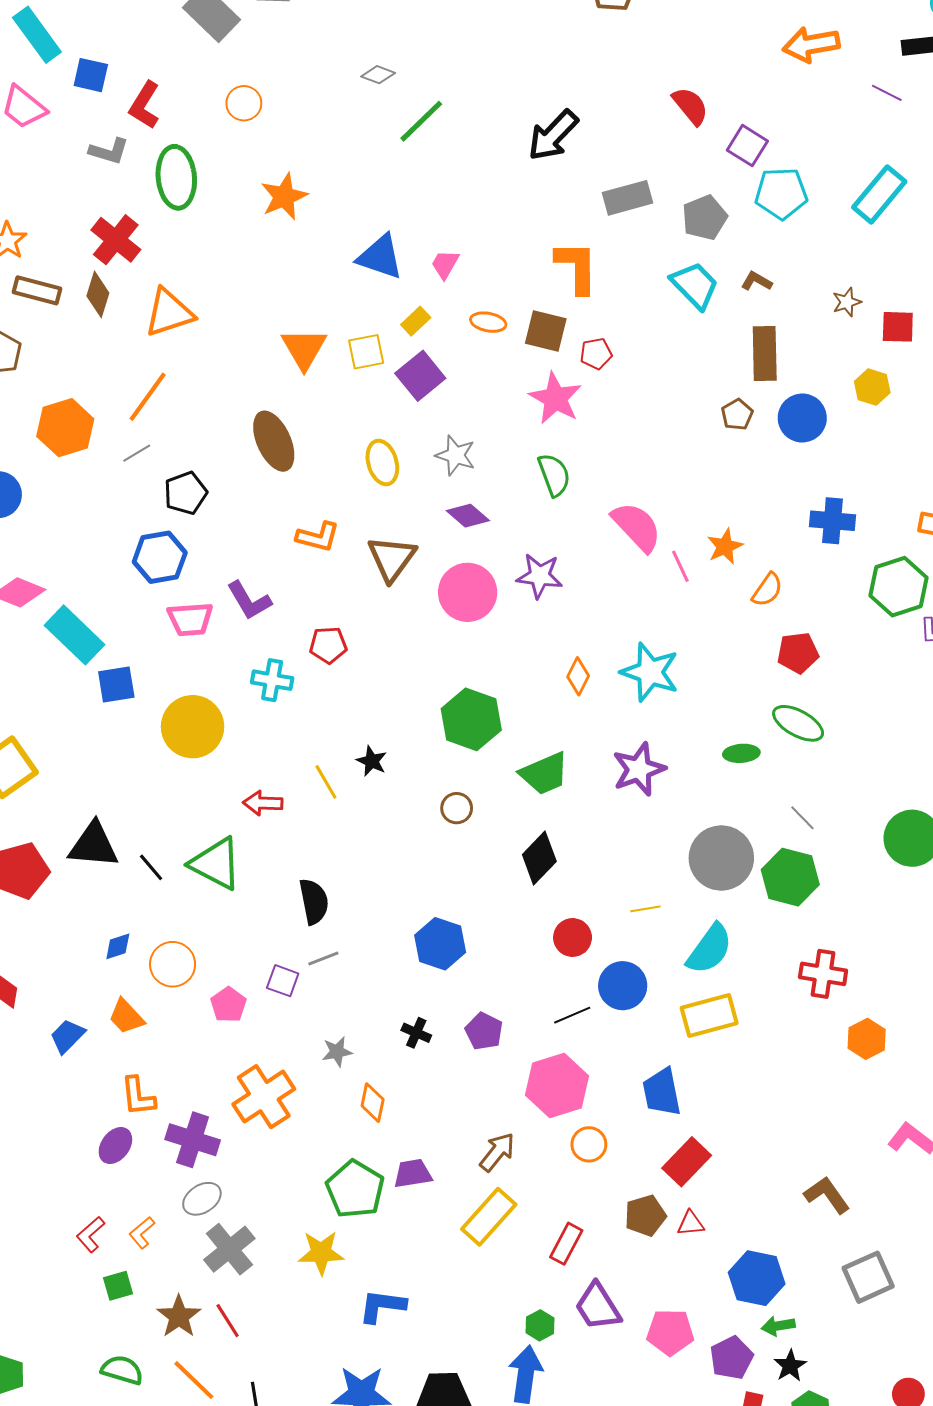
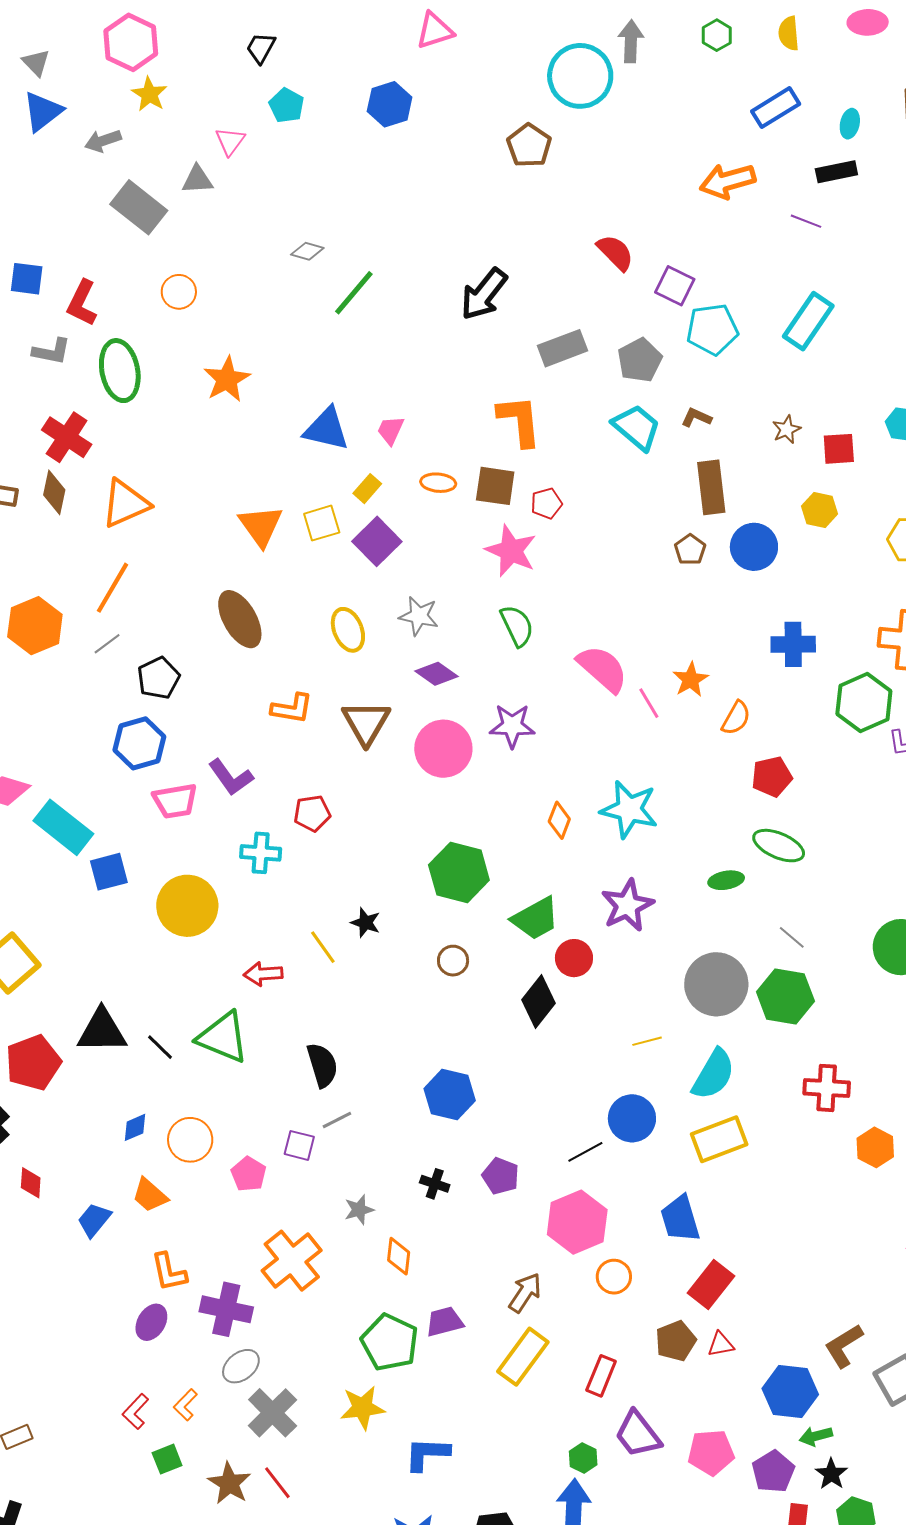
red circle: (573, 938) -> (574, 958), moved
brown L-shape: (827, 1195) -> (844, 1346), moved, turned -81

